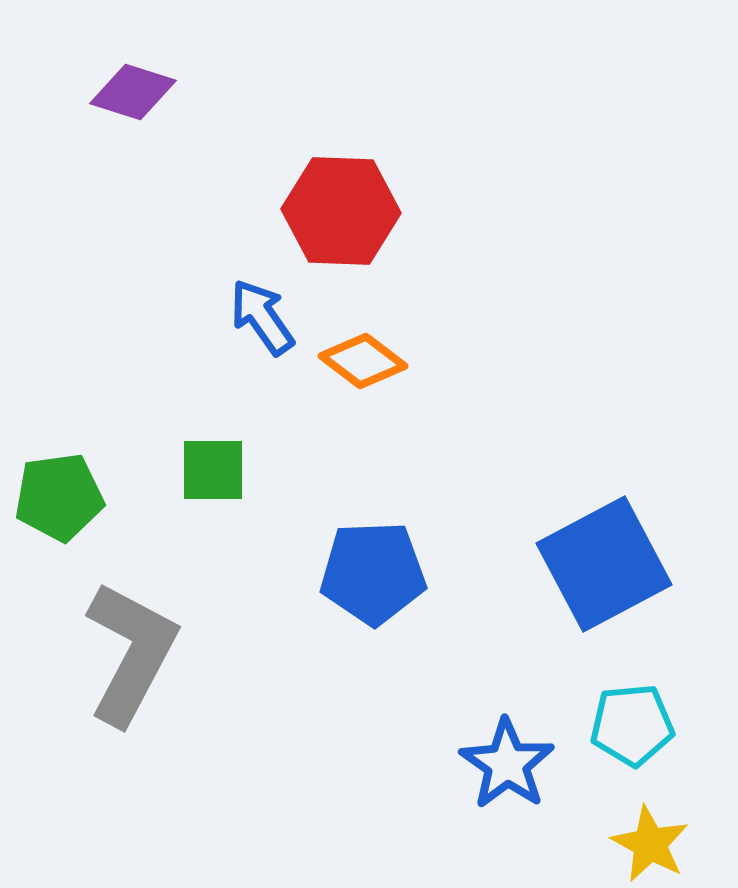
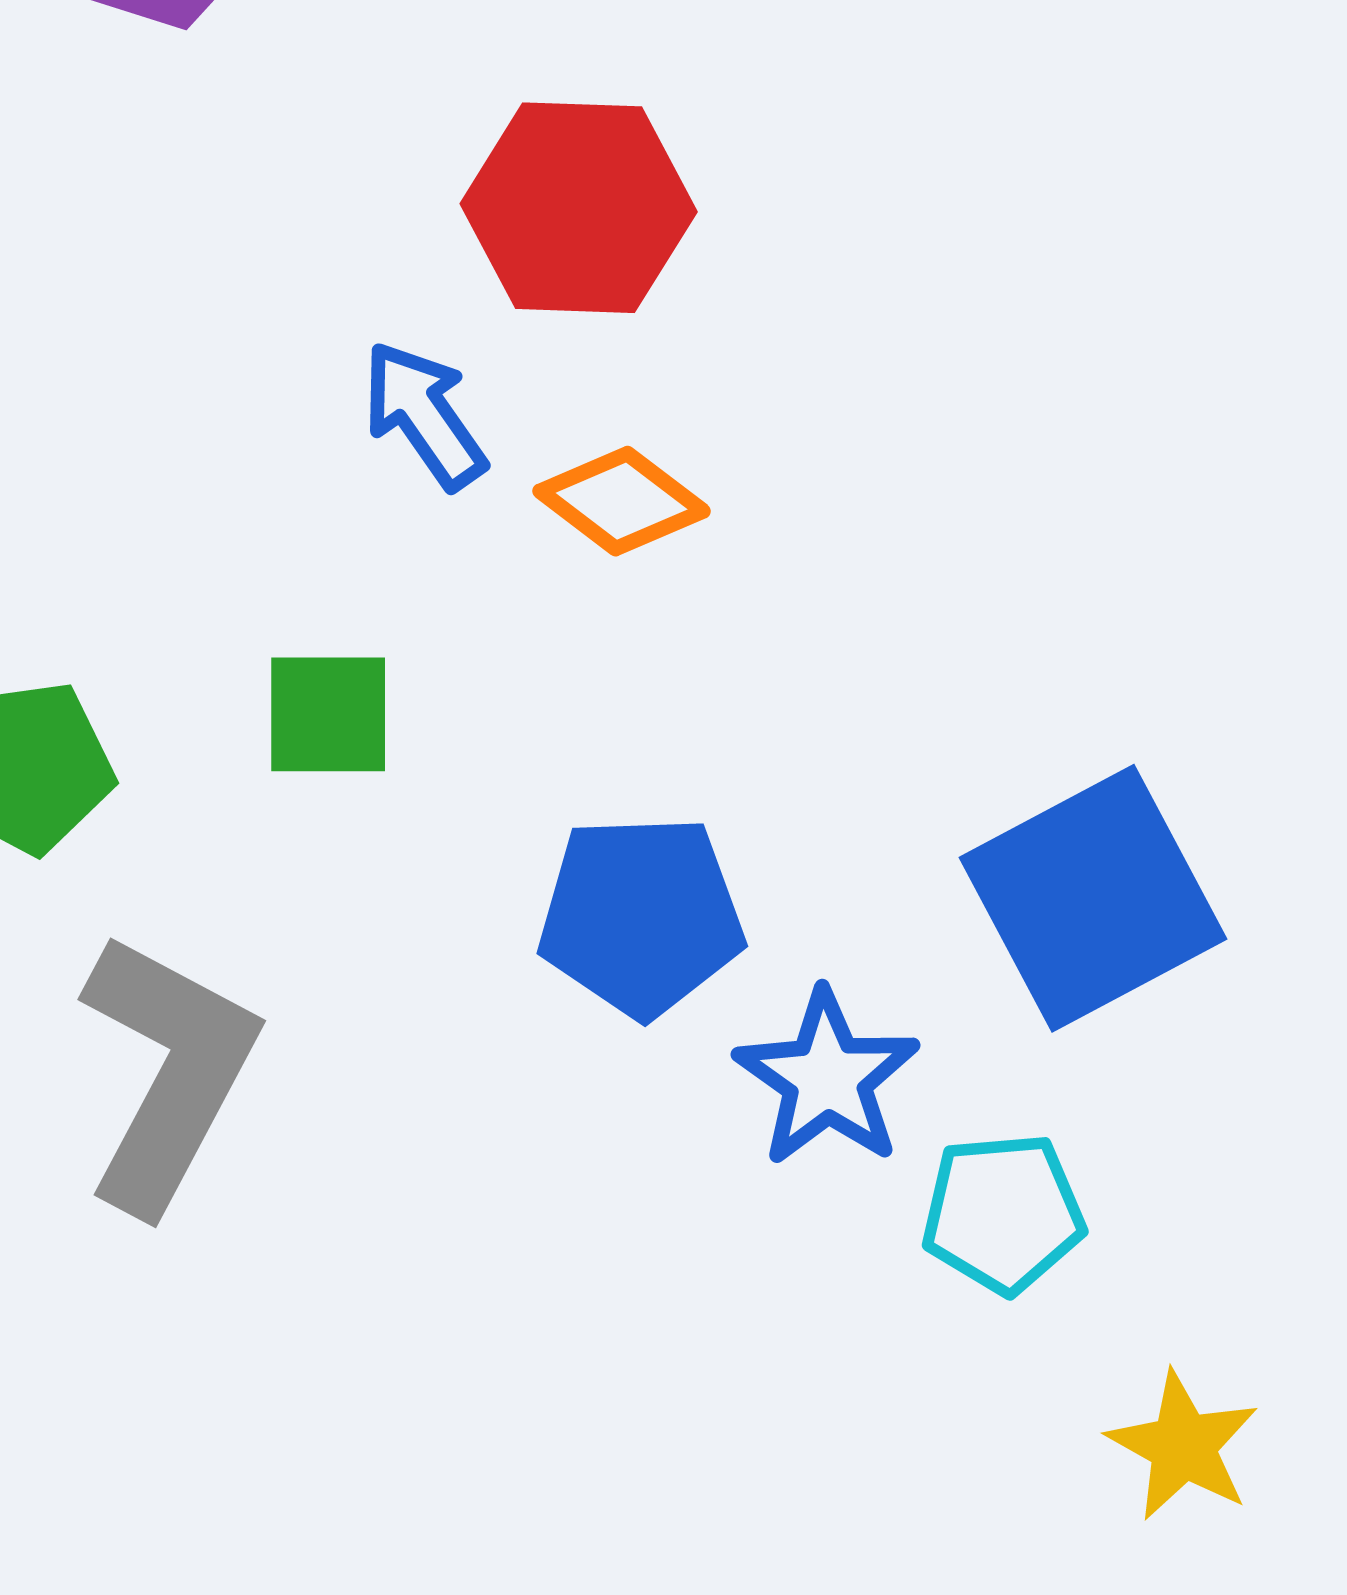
cyan pentagon: (632, 725) -> (1003, 1213), moved
blue star: (507, 764) -> (827, 1078), moved

